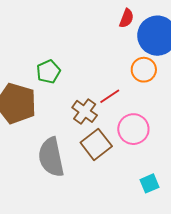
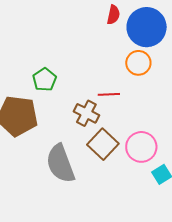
red line: (110, 96) -> (109, 94), turned 40
pink circle: (133, 129) -> (141, 147), moved

